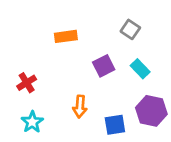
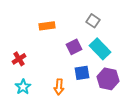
cyan rectangle: (140, 69) -> (100, 49), size x1.5
orange arrow: (80, 107) -> (59, 87), moved
blue square: (115, 125) -> (82, 73), moved

